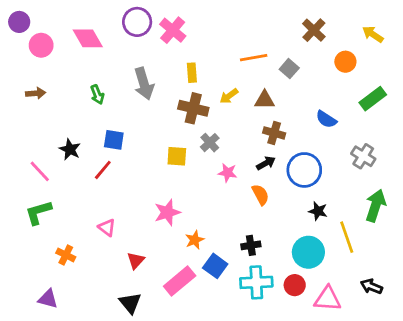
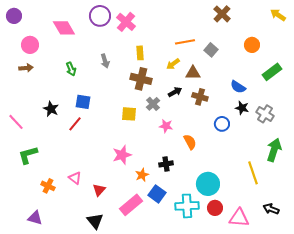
brown cross: (314, 30) -> (222, 14), moved
yellow arrow: (373, 34) -> (278, 15), moved
pink circle: (41, 45) -> (30, 45), moved
gray arrow: (144, 84) -> (105, 61), size x0.6
yellow arrow: (229, 96) -> (173, 64), moved
black arrow: (266, 163) -> (175, 92), moved
blue circle: (304, 170) -> (222, 124), size x0.6
pink line: (40, 171) -> (16, 122), moved
black star: (318, 211) -> (242, 108), moved
pink triangle: (107, 228) -> (75, 178), moved
black cross: (251, 245) -> (166, 164), moved
cyan circle: (308, 252) -> (208, 184), moved

